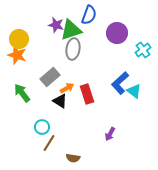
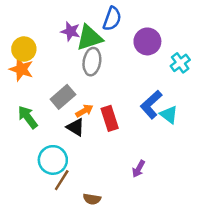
cyan circle: (42, 127) -> (53, 160), size x1.5

